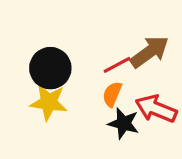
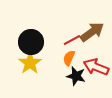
yellow star: (49, 102) -> (30, 63), turned 30

